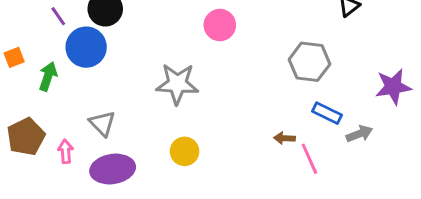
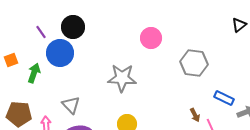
gray hexagon: (309, 62) -> (194, 63), moved
brown pentagon: (26, 137) -> (19, 114), turned 30
brown arrow: (284, 138) -> (195, 115), turned -120

